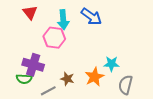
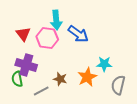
red triangle: (30, 13) -> (23, 34), moved
blue arrow: (91, 17) -> (78, 34), moved
green semicircle: (24, 79) -> (17, 79), turned 77

